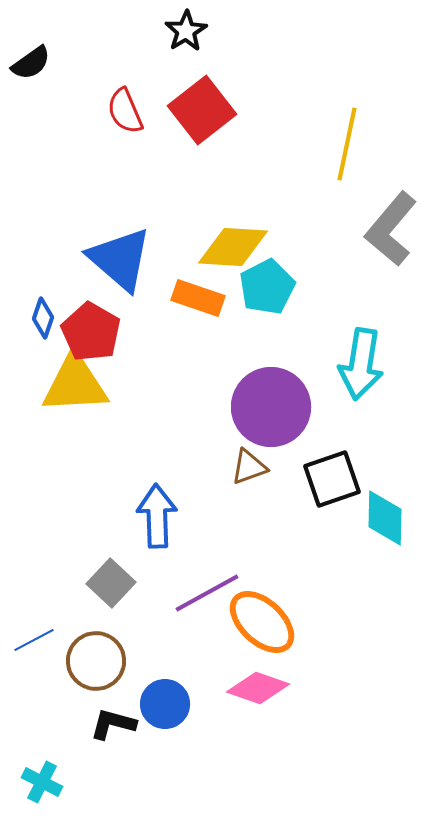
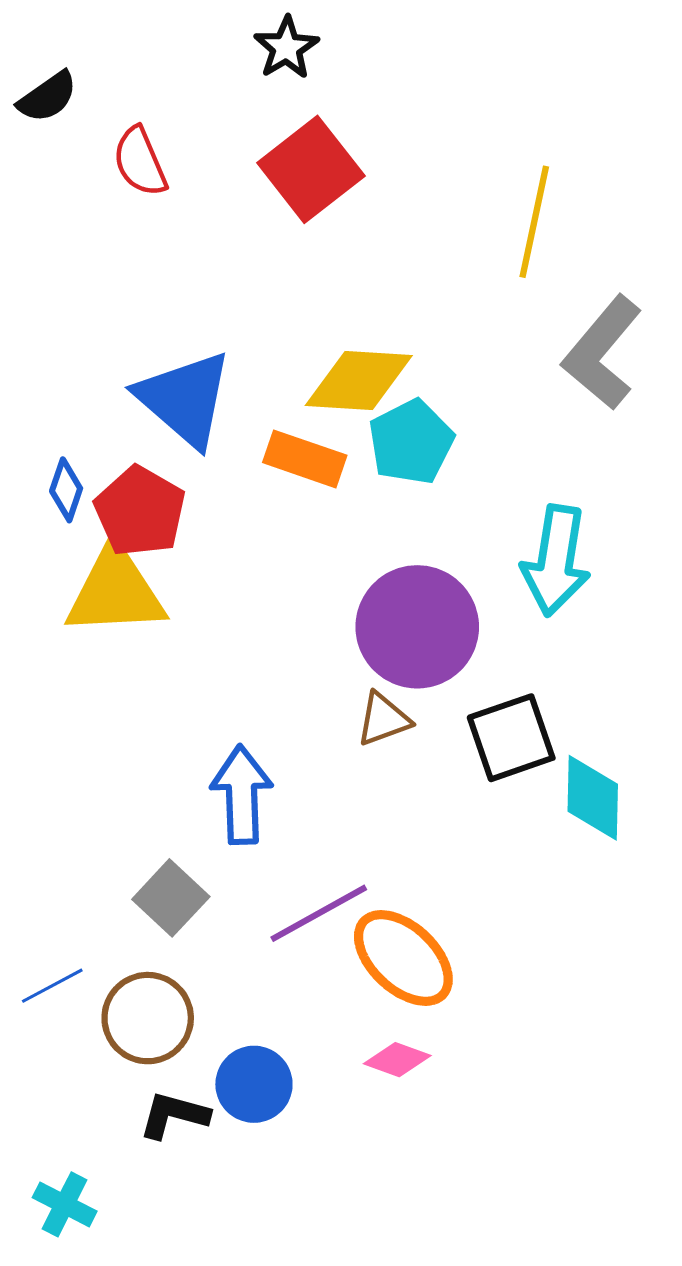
red semicircle: (125, 111) -> (140, 162), moved
pink diamond: (258, 688) -> (397, 1060), size x0.7

